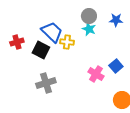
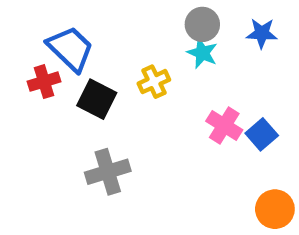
blue trapezoid: (52, 32) -> (70, 49), moved
yellow cross: (67, 42) -> (154, 82), turned -32
pink cross: (96, 74) -> (224, 126), moved

